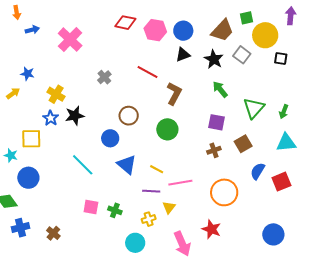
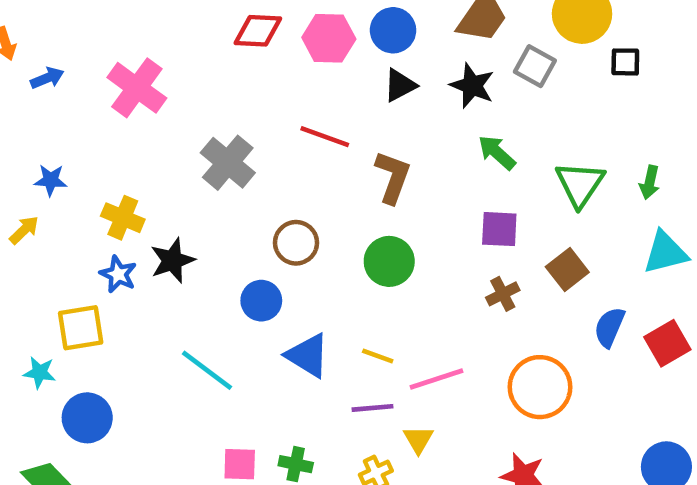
gray cross: (104, 77) -> (228, 163), size x1.6

